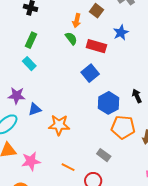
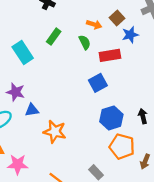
orange arrow: (77, 21) -> (94, 24), turned -96
blue star: (121, 33) -> (130, 35), moved
green rectangle: (31, 40) -> (54, 37), moved
red rectangle: (96, 46) -> (110, 55), turned -36
cyan rectangle: (29, 64) -> (23, 52), moved, size x1.5

